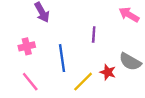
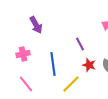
purple line: (94, 35) -> (80, 44), turned -32
red star: (108, 72) -> (89, 65), moved

